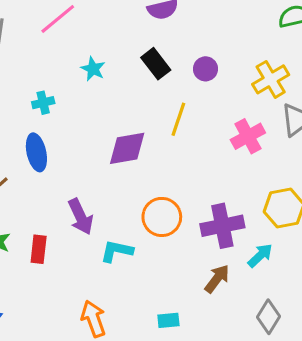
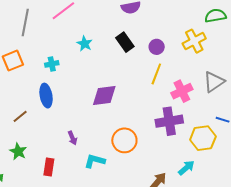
yellow cross: (271, 79) -> (194, 41), moved
yellow line: (178, 119) -> (156, 74), moved
purple arrow: (81, 217) -> (72, 138), size x0.6
purple cross: (222, 226) -> (169, 121), moved
red rectangle: (39, 249) -> (49, 167), moved

